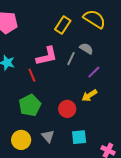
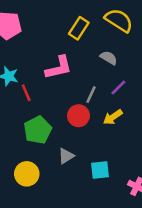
gray line: (71, 59) -> (91, 95), moved
red line: (32, 75) -> (26, 93), moved
red circle: (67, 109) -> (79, 116), moved
gray triangle: (48, 136) -> (66, 156), moved, turned 40

